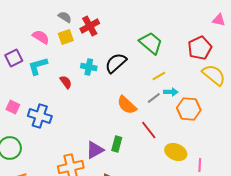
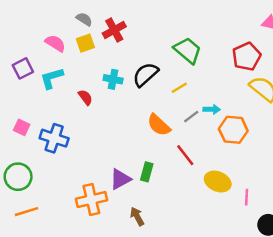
yellow line: (159, 76) -> (179, 88), moved

